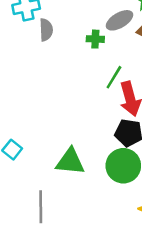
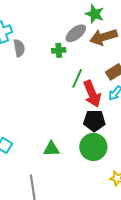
green triangle: (70, 161) -> (51, 149), size x0.7

